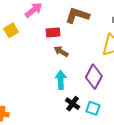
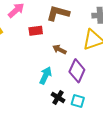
brown arrow: (61, 51) -> (59, 49), moved
cyan arrow: (61, 80) -> (46, 76), turned 30

